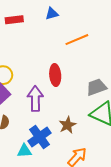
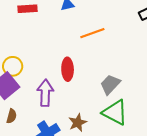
gray trapezoid: (96, 87) -> (110, 84), turned -30

